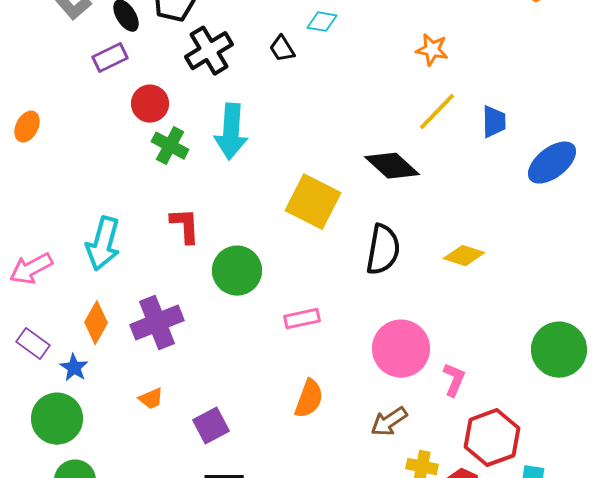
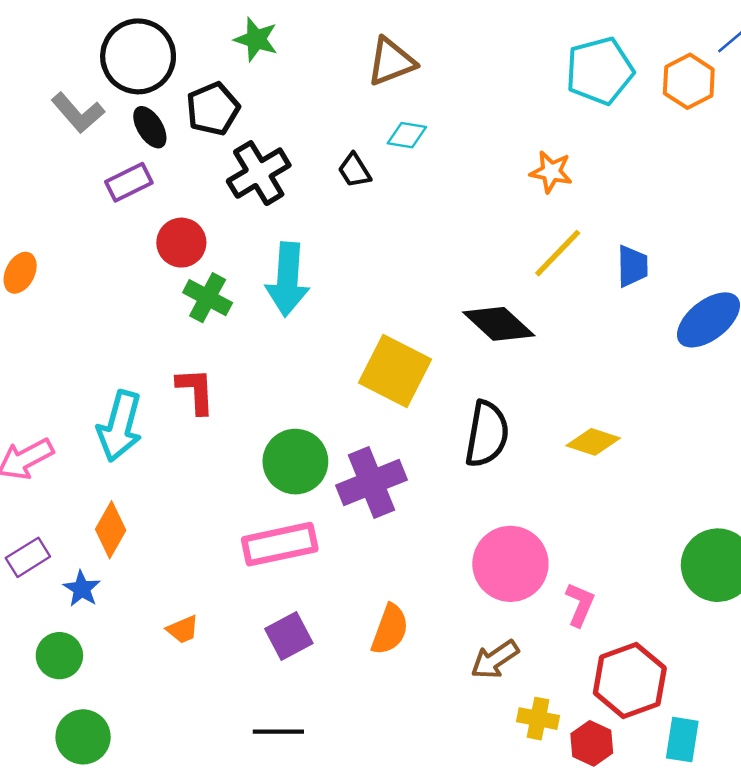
red L-shape: (185, 226) -> (196, 391), moved
pink rectangle: (302, 319) -> (280, 544), moved, size x1.6
purple cross: (157, 323) -> (371, 483), moved
purple rectangle: (33, 344) -> (28, 557), turned -68
green circle: (57, 419) -> (59, 656), size x0.7
purple square: (211, 426) -> (289, 636), moved

